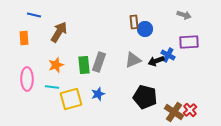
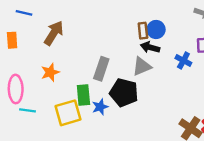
brown rectangle: (134, 22) -> (143, 31), moved
black arrow: (156, 61) -> (150, 47), moved, turned 35
green rectangle: (84, 65) -> (83, 95), moved
cyan line: (52, 87) -> (28, 110), moved
black pentagon: (145, 97) -> (124, 93), moved

